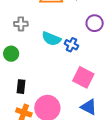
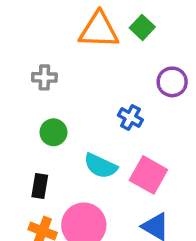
cyan semicircle: (51, 39) -> (100, 166), moved
green circle: (11, 54) -> (53, 132), moved

